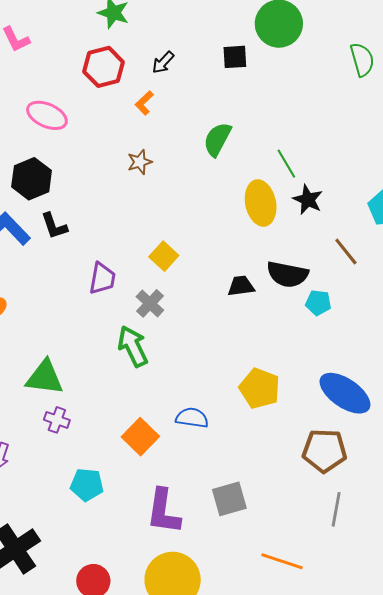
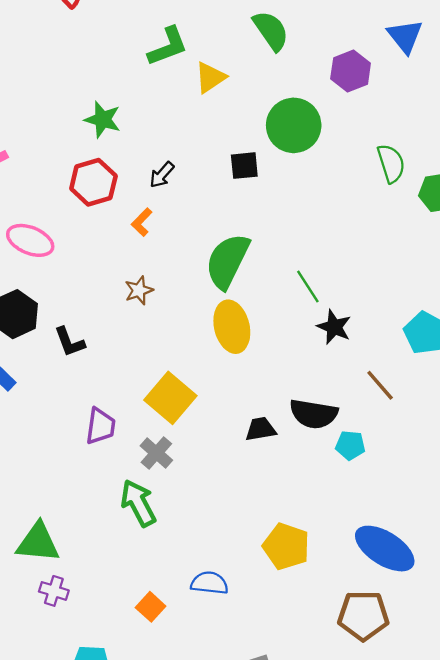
green semicircle: (217, 139) -> (227, 261), size x1.4
yellow ellipse: (261, 203) -> (232, 327), moved
black L-shape: (54, 226) -> (69, 342), moved
yellow square: (164, 256) -> (170, 398), size x1.5
orange square: (140, 437) -> (151, 607), size x0.7

